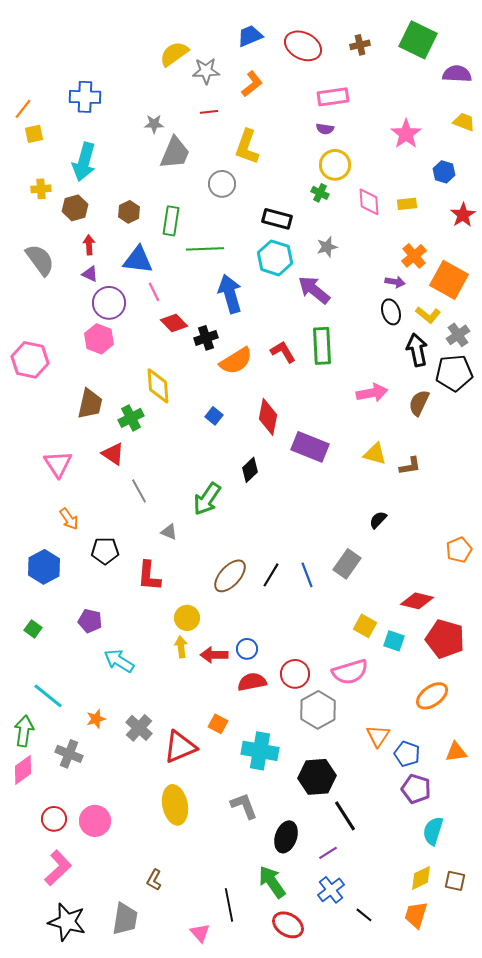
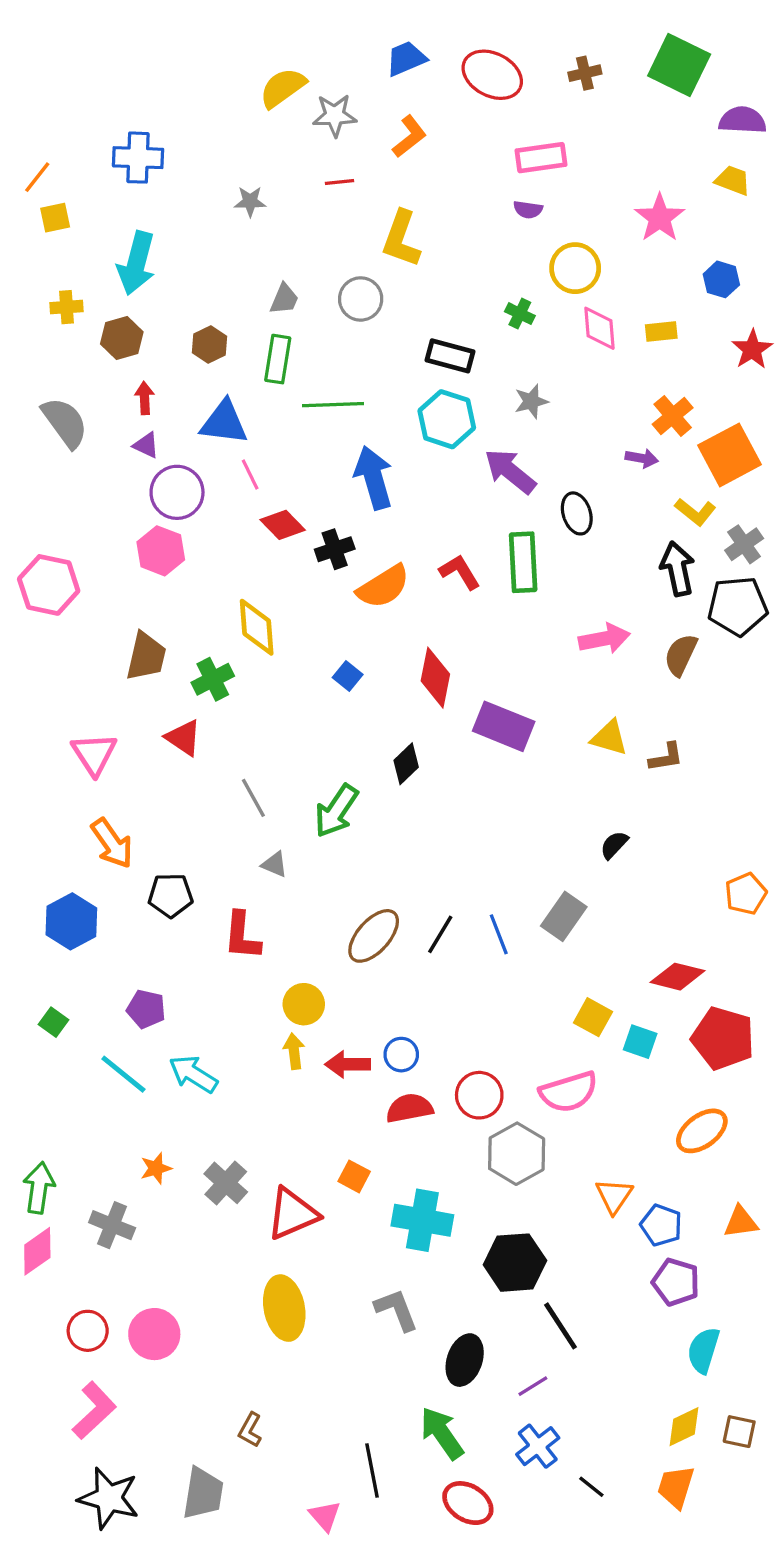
yellow trapezoid: (464, 122) -> (733, 180), moved
gray trapezoid: (175, 153) -> (284, 299), moved, size x0.6
yellow circle: (335, 165) -> (575, 268), moved
orange square: (449, 280) -> (729, 455), turned 33
black ellipse: (391, 312) -> (577, 513), moved
gray line: (139, 491) -> (253, 798), moved
orange arrow: (69, 519) -> (112, 843), size x1.4
cyan line: (48, 696) -> (123, 1074), moved

